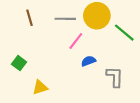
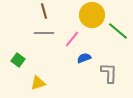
brown line: (29, 18) -> (44, 11), moved
gray line: (65, 19) -> (44, 33), moved

